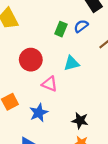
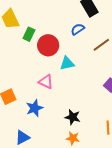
green rectangle: (61, 29) -> (29, 34), moved
red circle: (31, 60) -> (48, 45), moved

